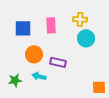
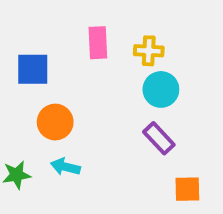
pink rectangle: (51, 25) -> (98, 43), moved
purple rectangle: (58, 62) -> (159, 138), moved, turned 35

